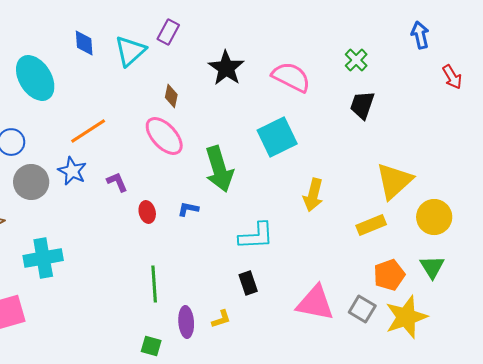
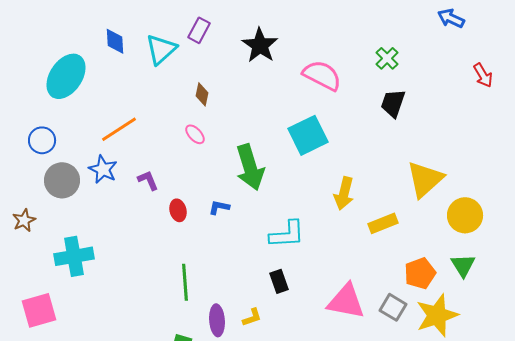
blue arrow: (420, 35) -> (451, 18), moved, turned -52
black star: (226, 68) -> (260, 45), moved
cyan ellipse: (35, 78) -> (66, 76), turned 66
pink ellipse: (164, 136) -> (195, 134), size x0.5
yellow rectangle: (371, 225) -> (383, 223), moved

